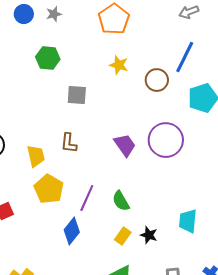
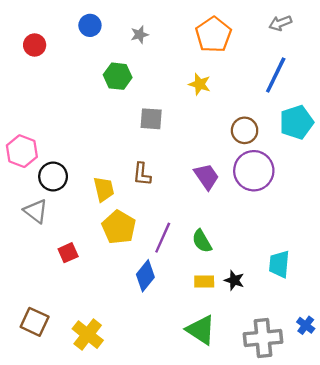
gray star: (54, 14) -> (140, 35), moved
orange pentagon: (114, 19) -> (213, 35), moved
brown circle: (157, 80) -> (245, 130), moved
yellow rectangle: (123, 236) -> (204, 281), turned 54

